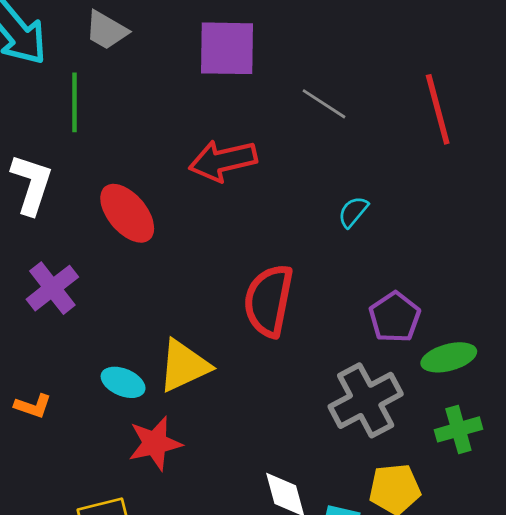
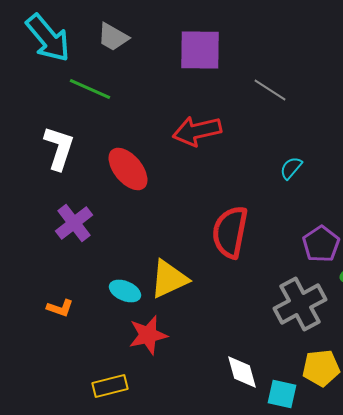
green line: (75, 102) -> (90, 89), turned -66

